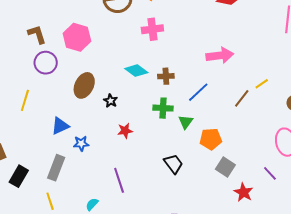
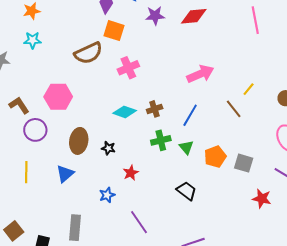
brown line: (242, 98) -> (234, 109), turned -60
blue triangle: (60, 126) -> (65, 174), moved
blue star: (81, 143) -> (107, 195), moved
gray square: (225, 167) -> (244, 163), moved

